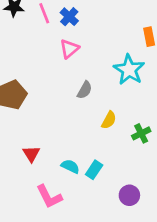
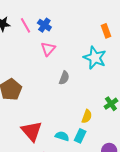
yellow semicircle: (109, 120) -> (87, 116), moved
red triangle: (31, 154) -> (32, 131), size x1.6

